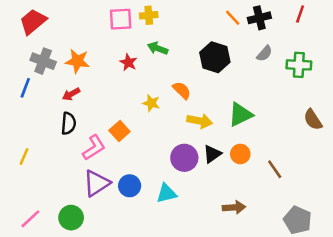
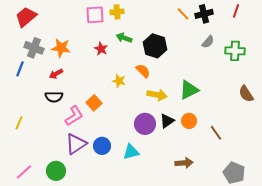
black hexagon: (215, 57) -> (155, 46), moved
black semicircle: (69, 123) -> (54, 97), turned 84

